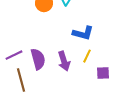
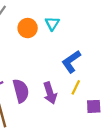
blue L-shape: (83, 33) -> (71, 62), turned 130

